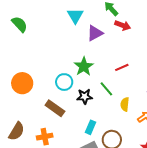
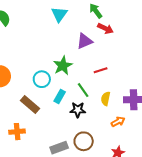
purple triangle: (95, 33) -> (85, 41), moved
black star: (85, 96) -> (78, 110), moved
yellow semicircle: (125, 104) -> (106, 99), moved
cyan rectangle: (90, 127) -> (60, 96), moved

